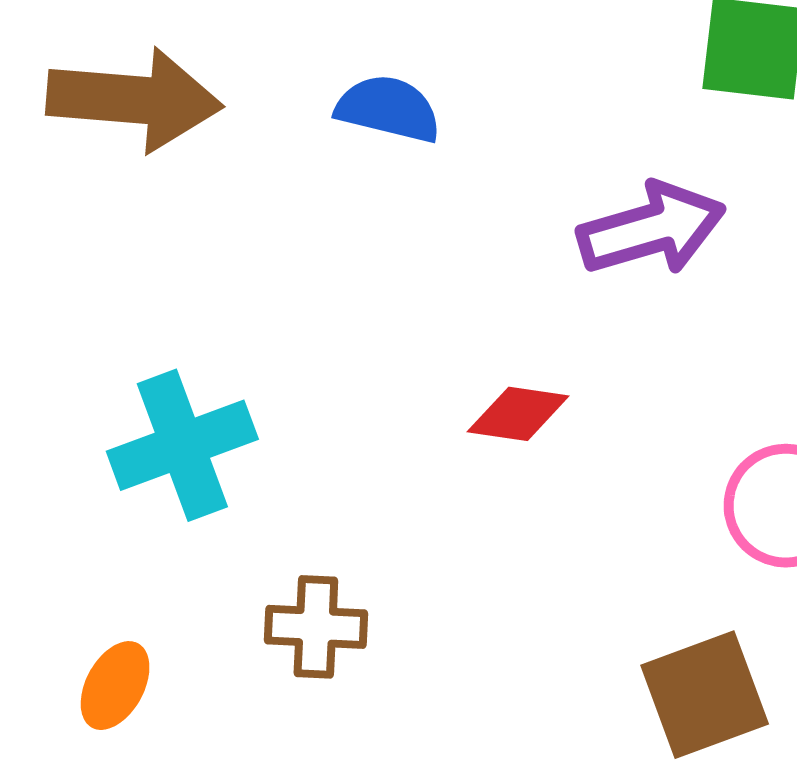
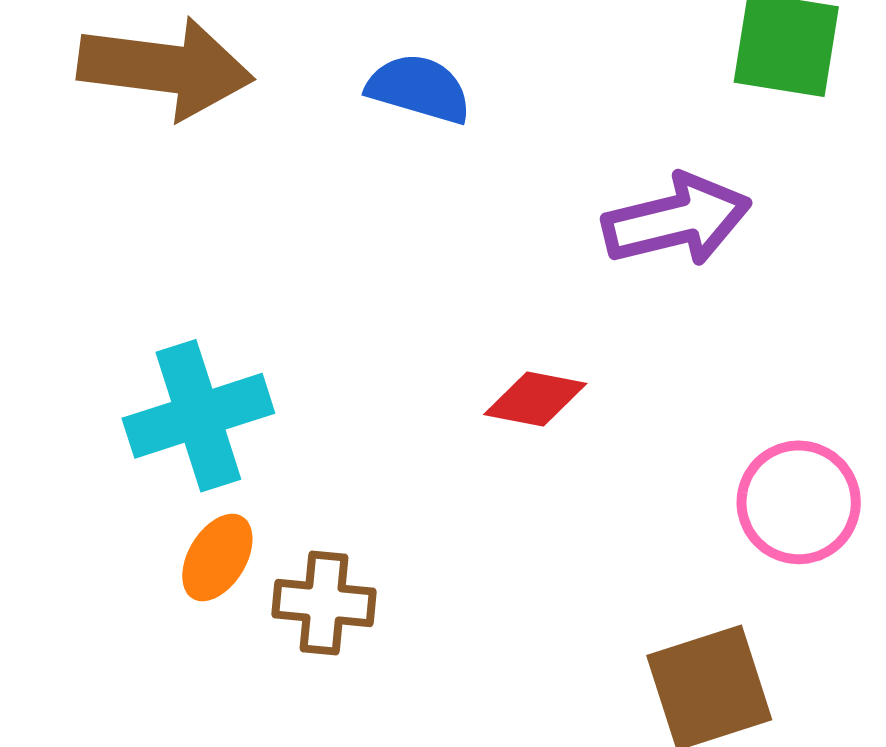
orange ellipse: (115, 686) -> (217, 557), moved

